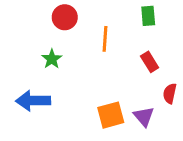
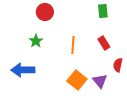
orange line: (105, 39) -> (73, 45), moved
orange square: (111, 115) -> (77, 80), turned -36

